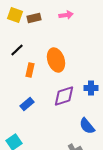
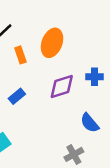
orange ellipse: (56, 60) -> (52, 43), turned 40
orange rectangle: (30, 70) -> (20, 55), turned -32

